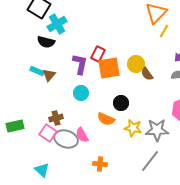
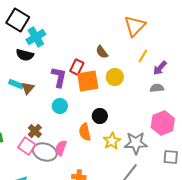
yellow line: (164, 31) -> (143, 56), moved
brown semicircle: (147, 74) -> (102, 52), moved
brown cross: (56, 118) -> (35, 131), turned -32
orange semicircle: (106, 119) -> (85, 132), turned 54
yellow star: (133, 128) -> (112, 141), turned 30
pink semicircle: (82, 135) -> (61, 148), turned 49

